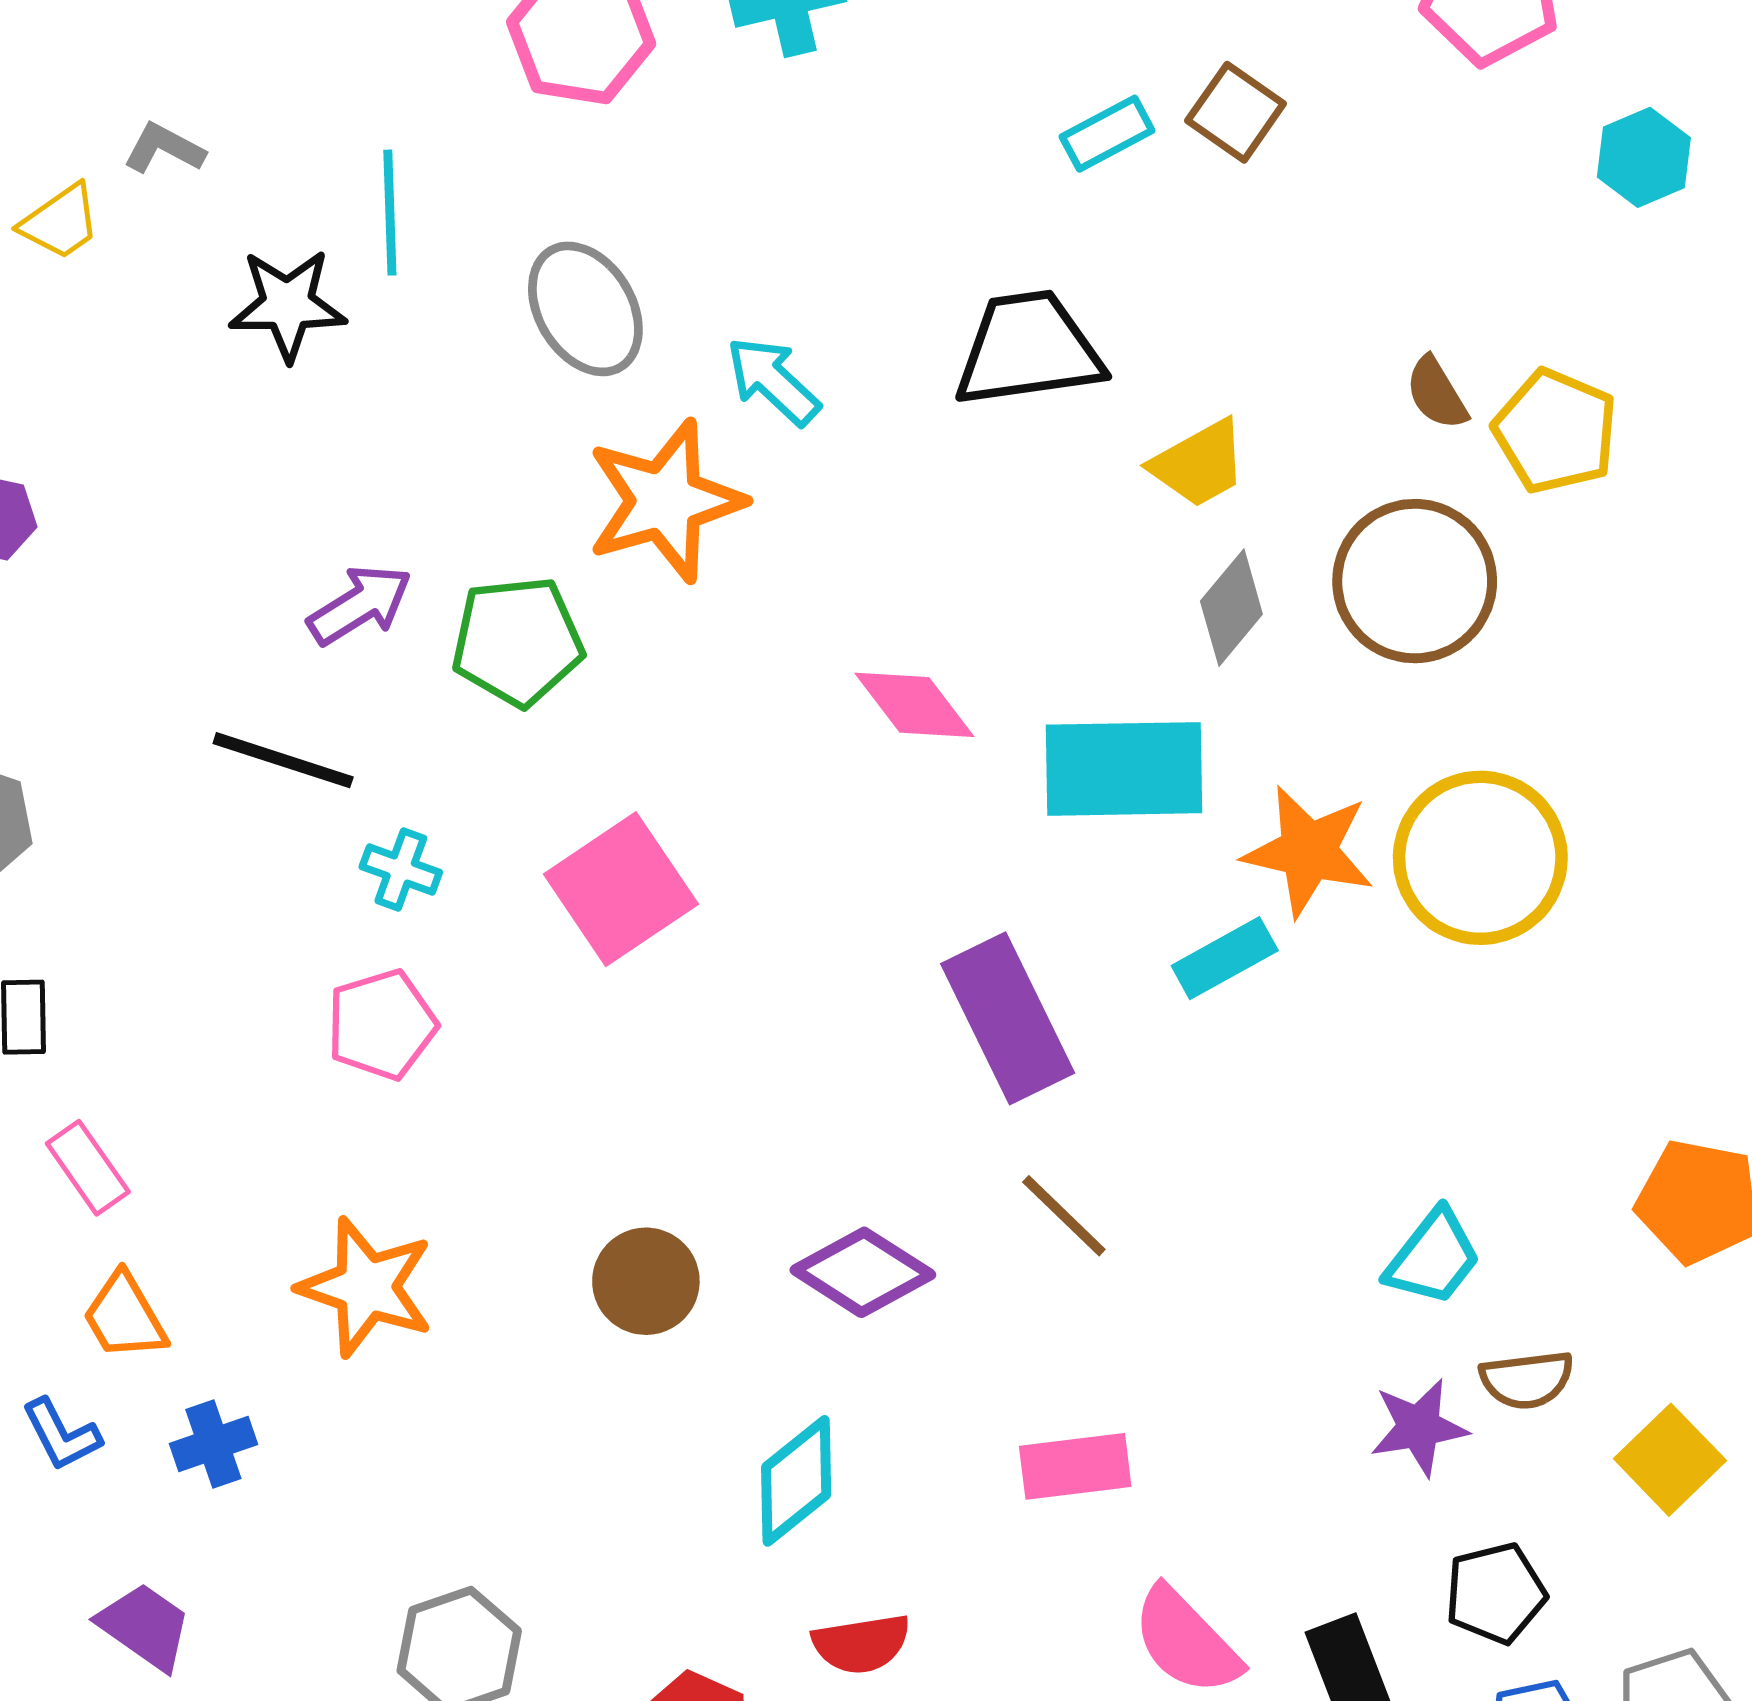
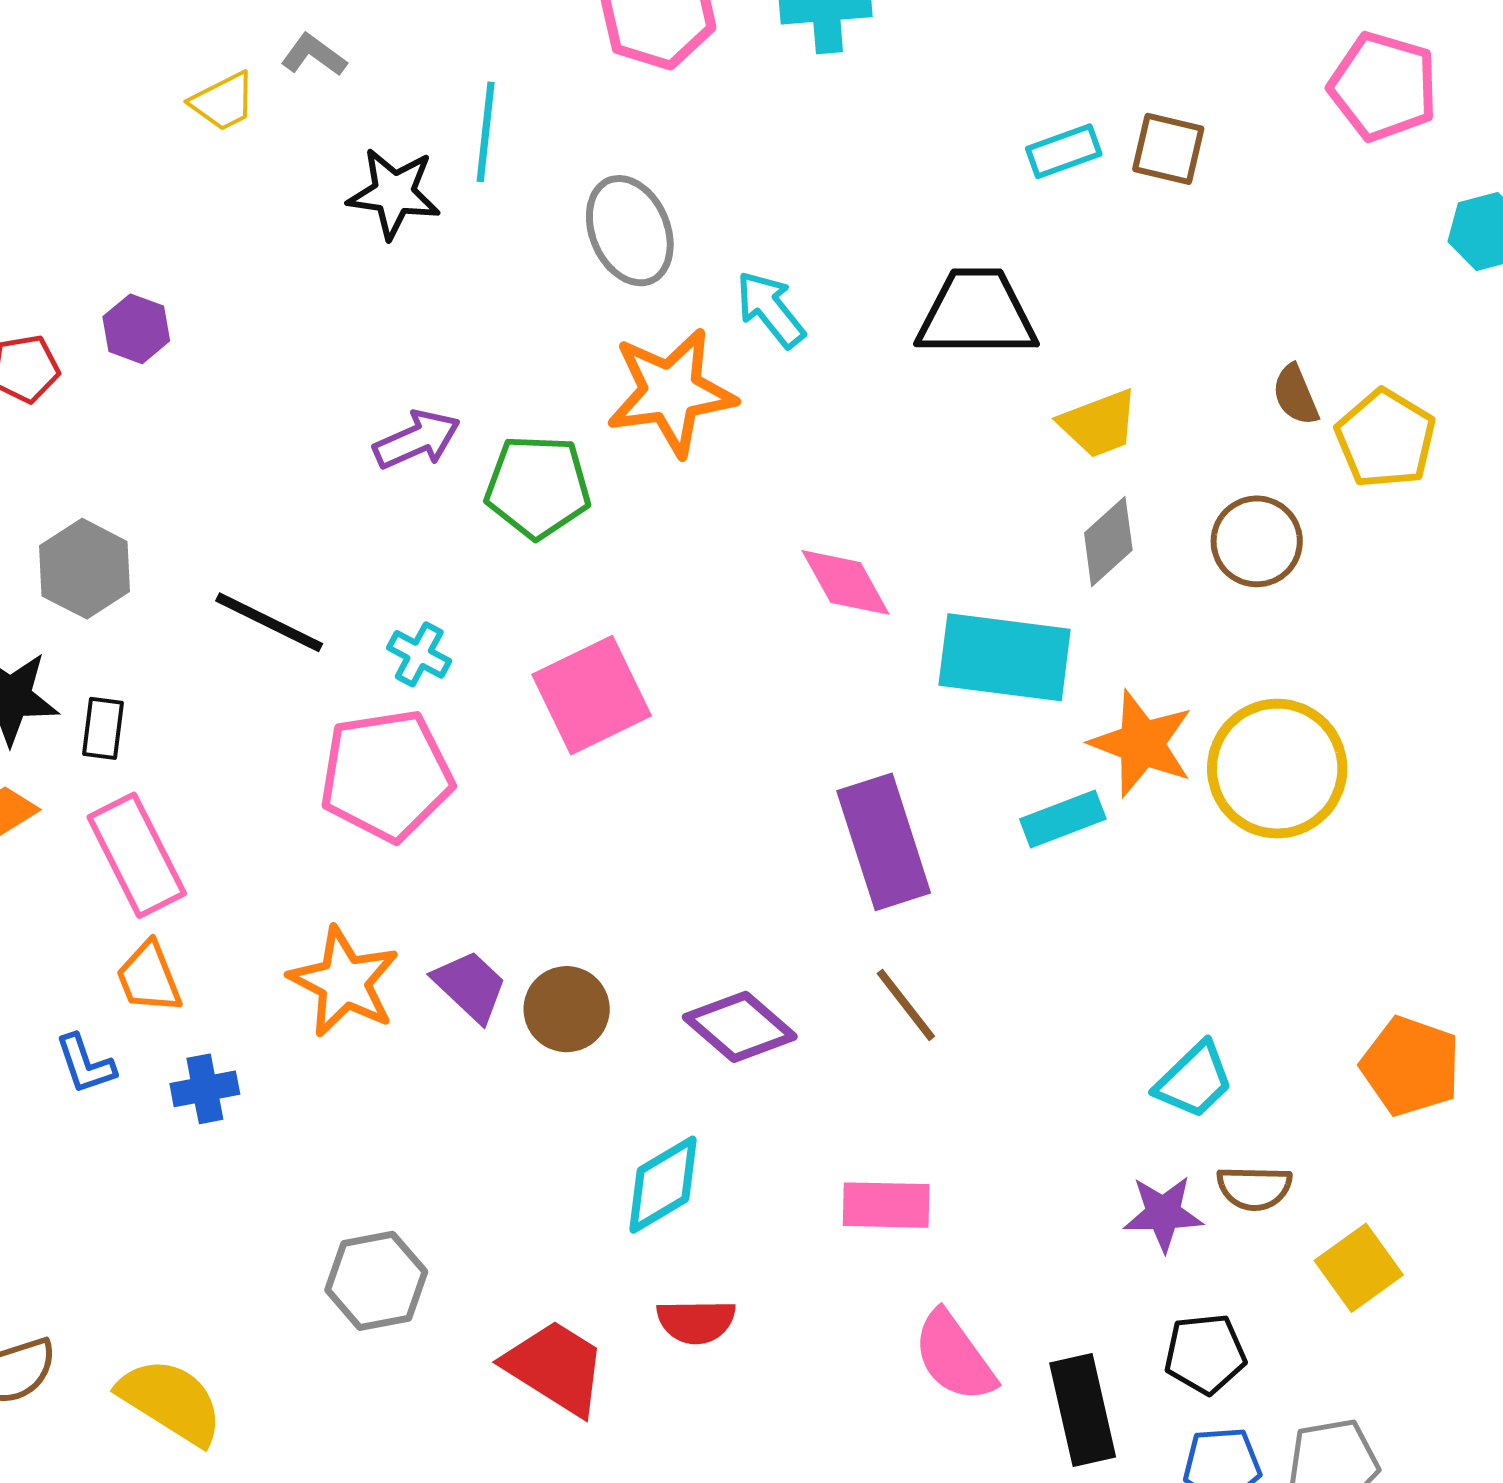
brown square: (1236, 112) -> (1168, 149), turned -30
brown circle: (1415, 581) -> (1257, 541), size x0.7
black line: (283, 760) -> (269, 622), moved
pink pentagon: (382, 1025) -> (386, 775), size x1.5
pink rectangle: (88, 1168) -> (137, 855), size x1.6
purple trapezoid: (145, 1626) -> (470, 986), moved

